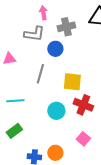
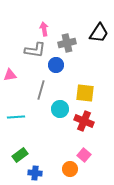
yellow square: (72, 82) -> (85, 93), moved
cyan circle: (56, 111) -> (60, 109), moved
green rectangle: (14, 131) -> (20, 155), moved
orange circle: (55, 153) -> (70, 169), moved

